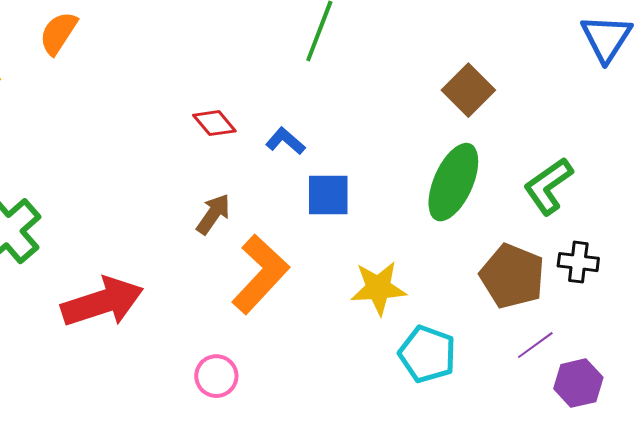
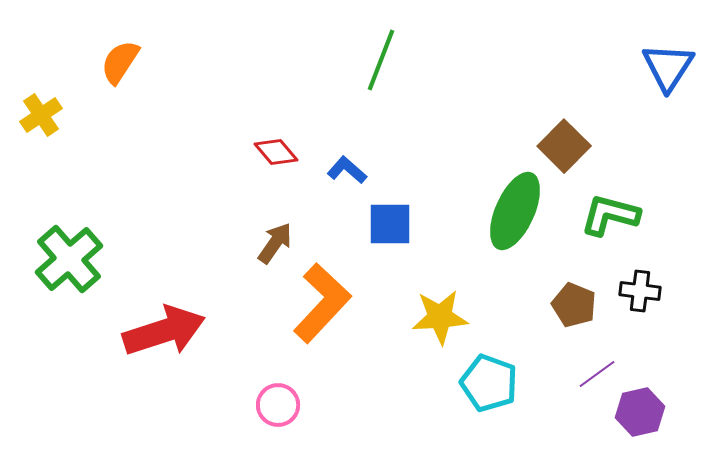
brown square: (468, 90) -> (564, 146), moved
green L-shape: (548, 186) -> (610, 215), turned 50
brown pentagon: (512, 276) -> (574, 305), size x0.7

